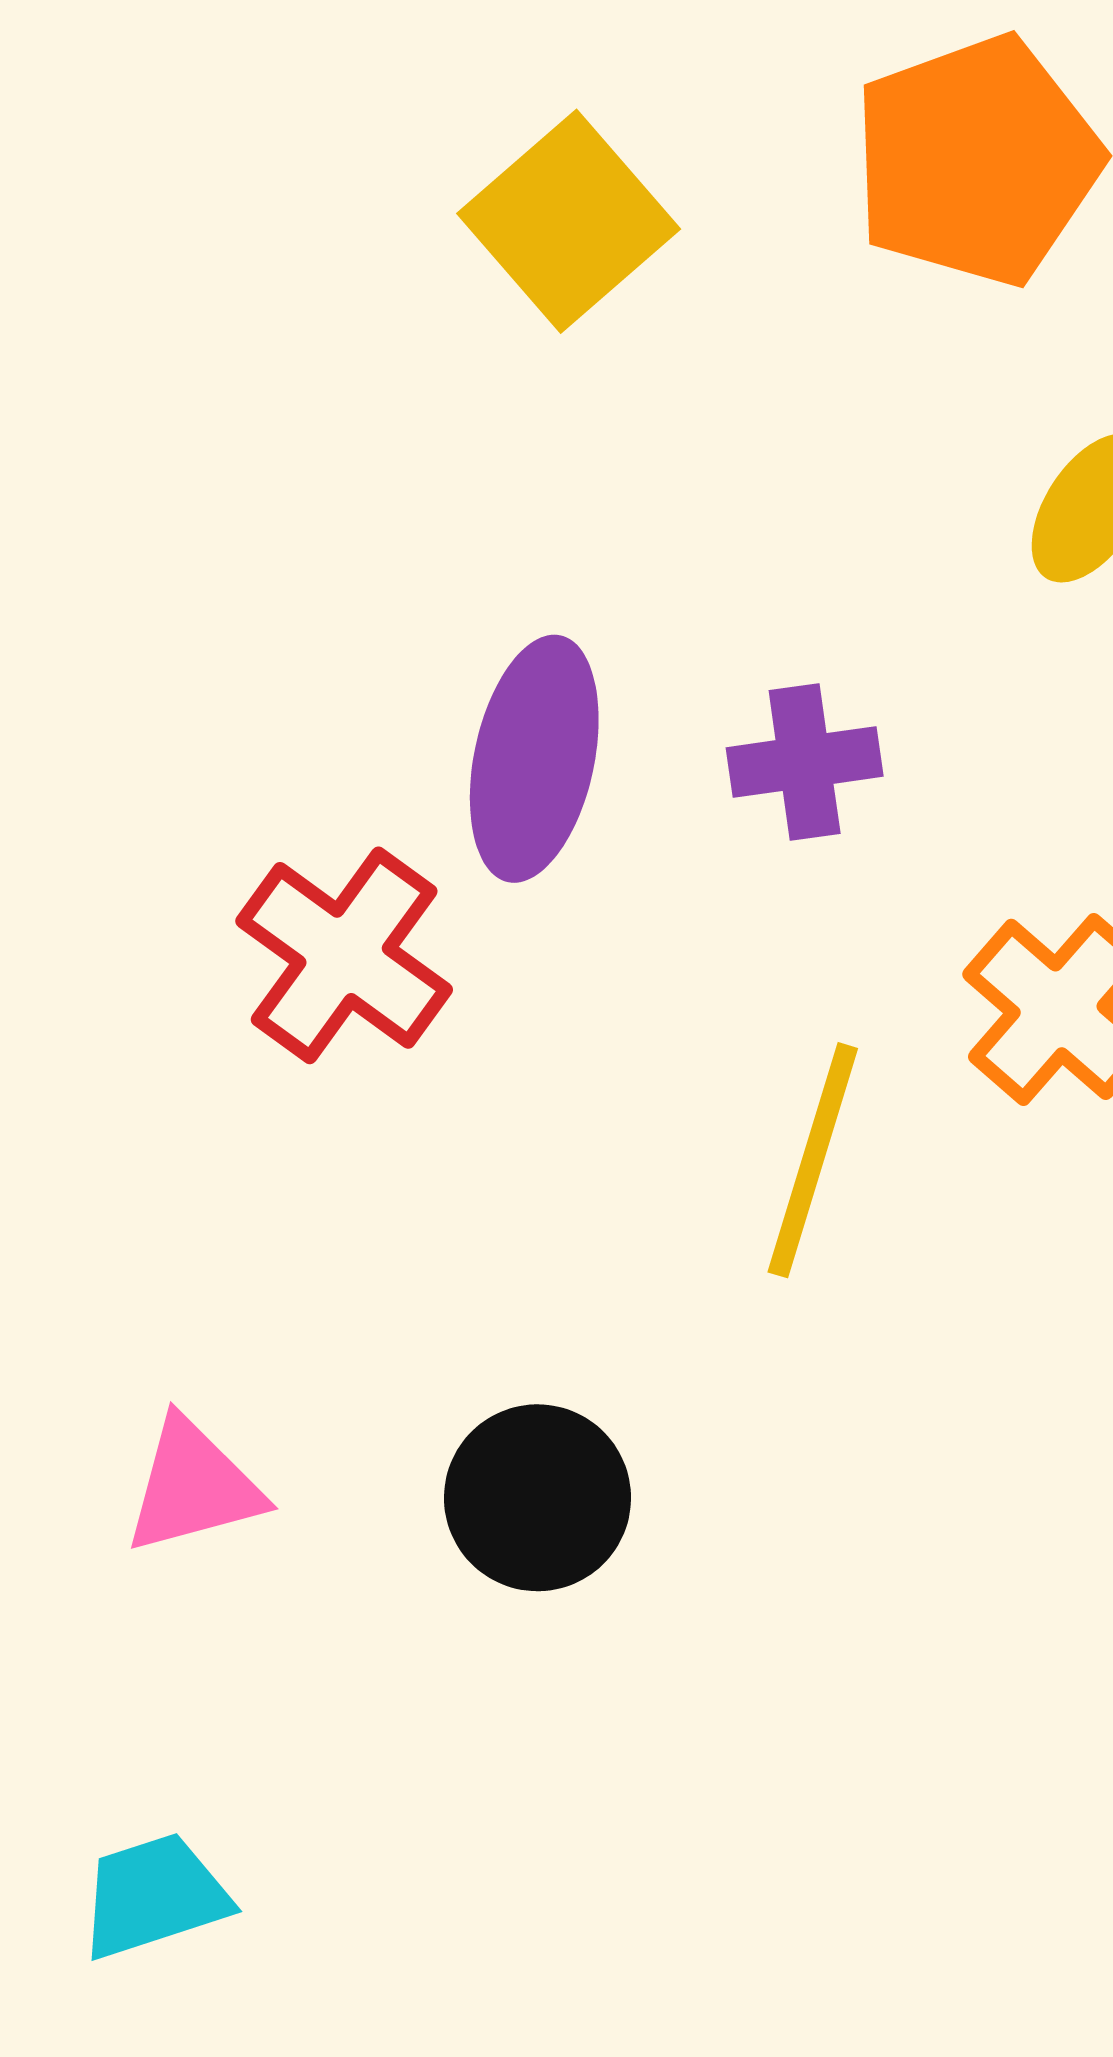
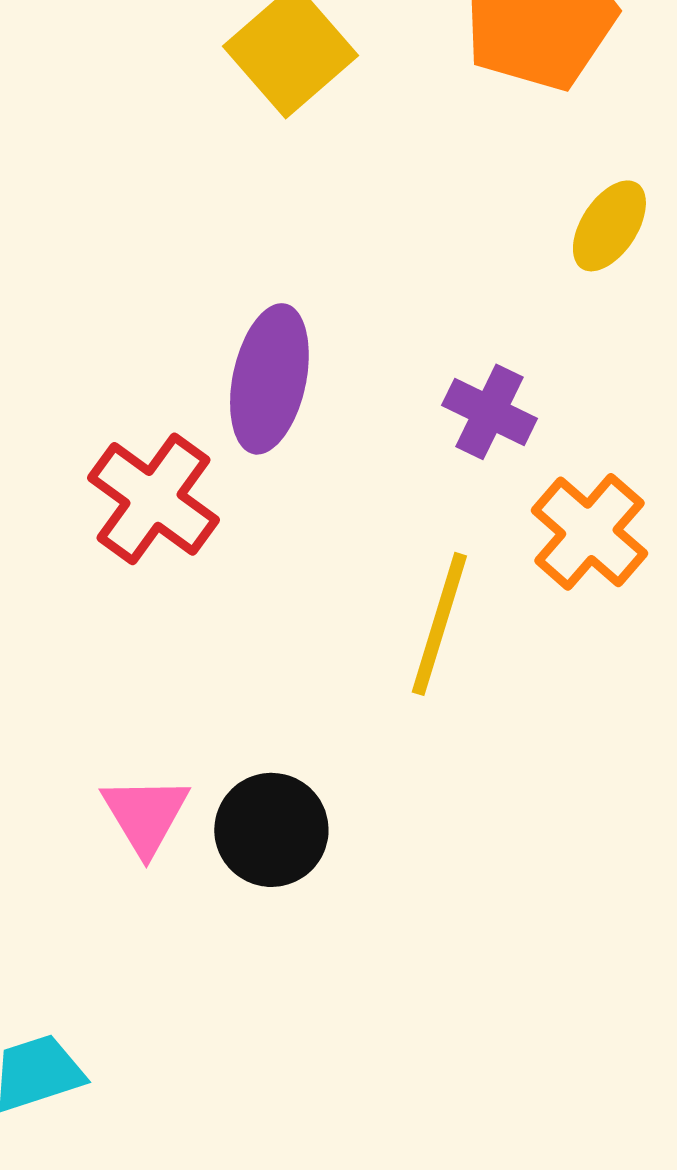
purple cross: (805, 762) -> (489, 412), moved, turned 34
pink triangle: (193, 1486) -> (145, 815), moved, turned -46

